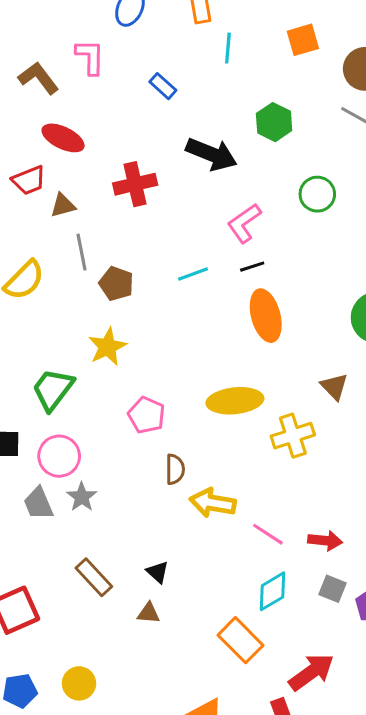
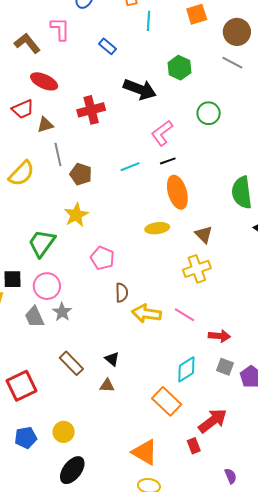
brown triangle: (334, 386) -> (204, 234), moved
yellow ellipse: (235, 401) -> (157, 228), moved, size x0.7
pink line: (268, 534) -> (185, 315), moved

